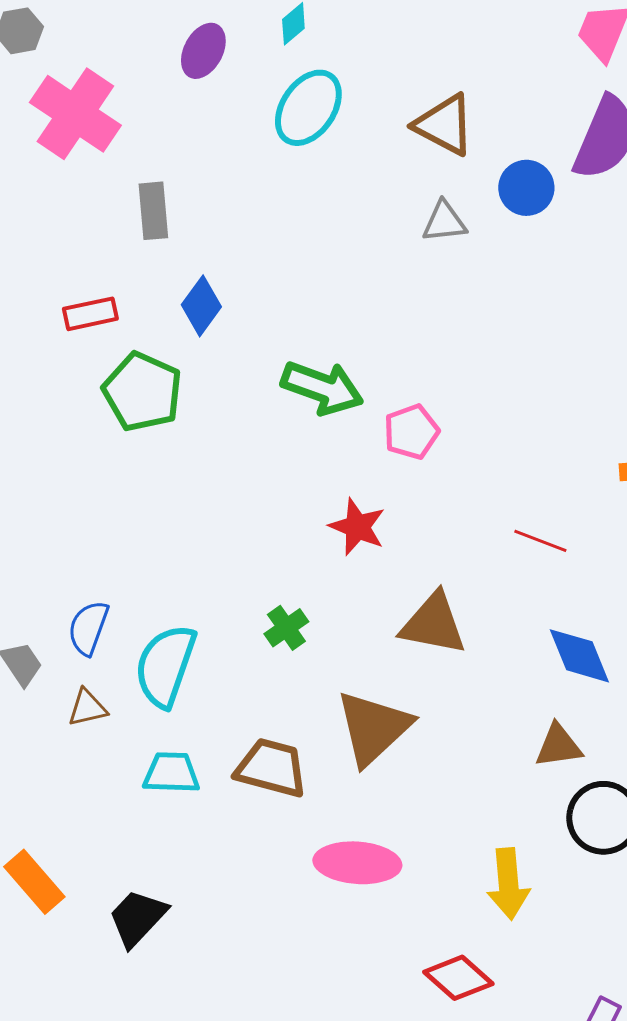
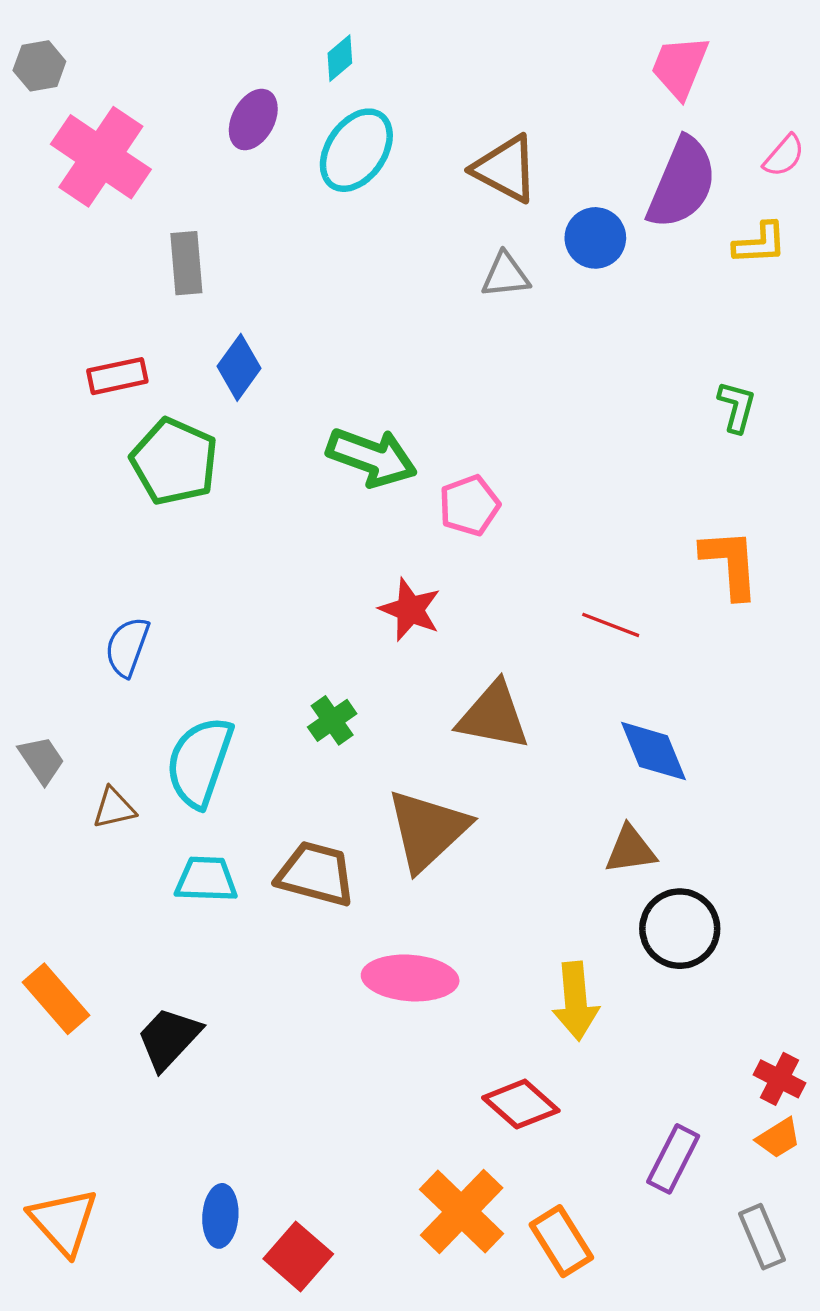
purple ellipse: (203, 51) -> (253, 120), moved
blue semicircle: (88, 628) -> (127, 647), moved

